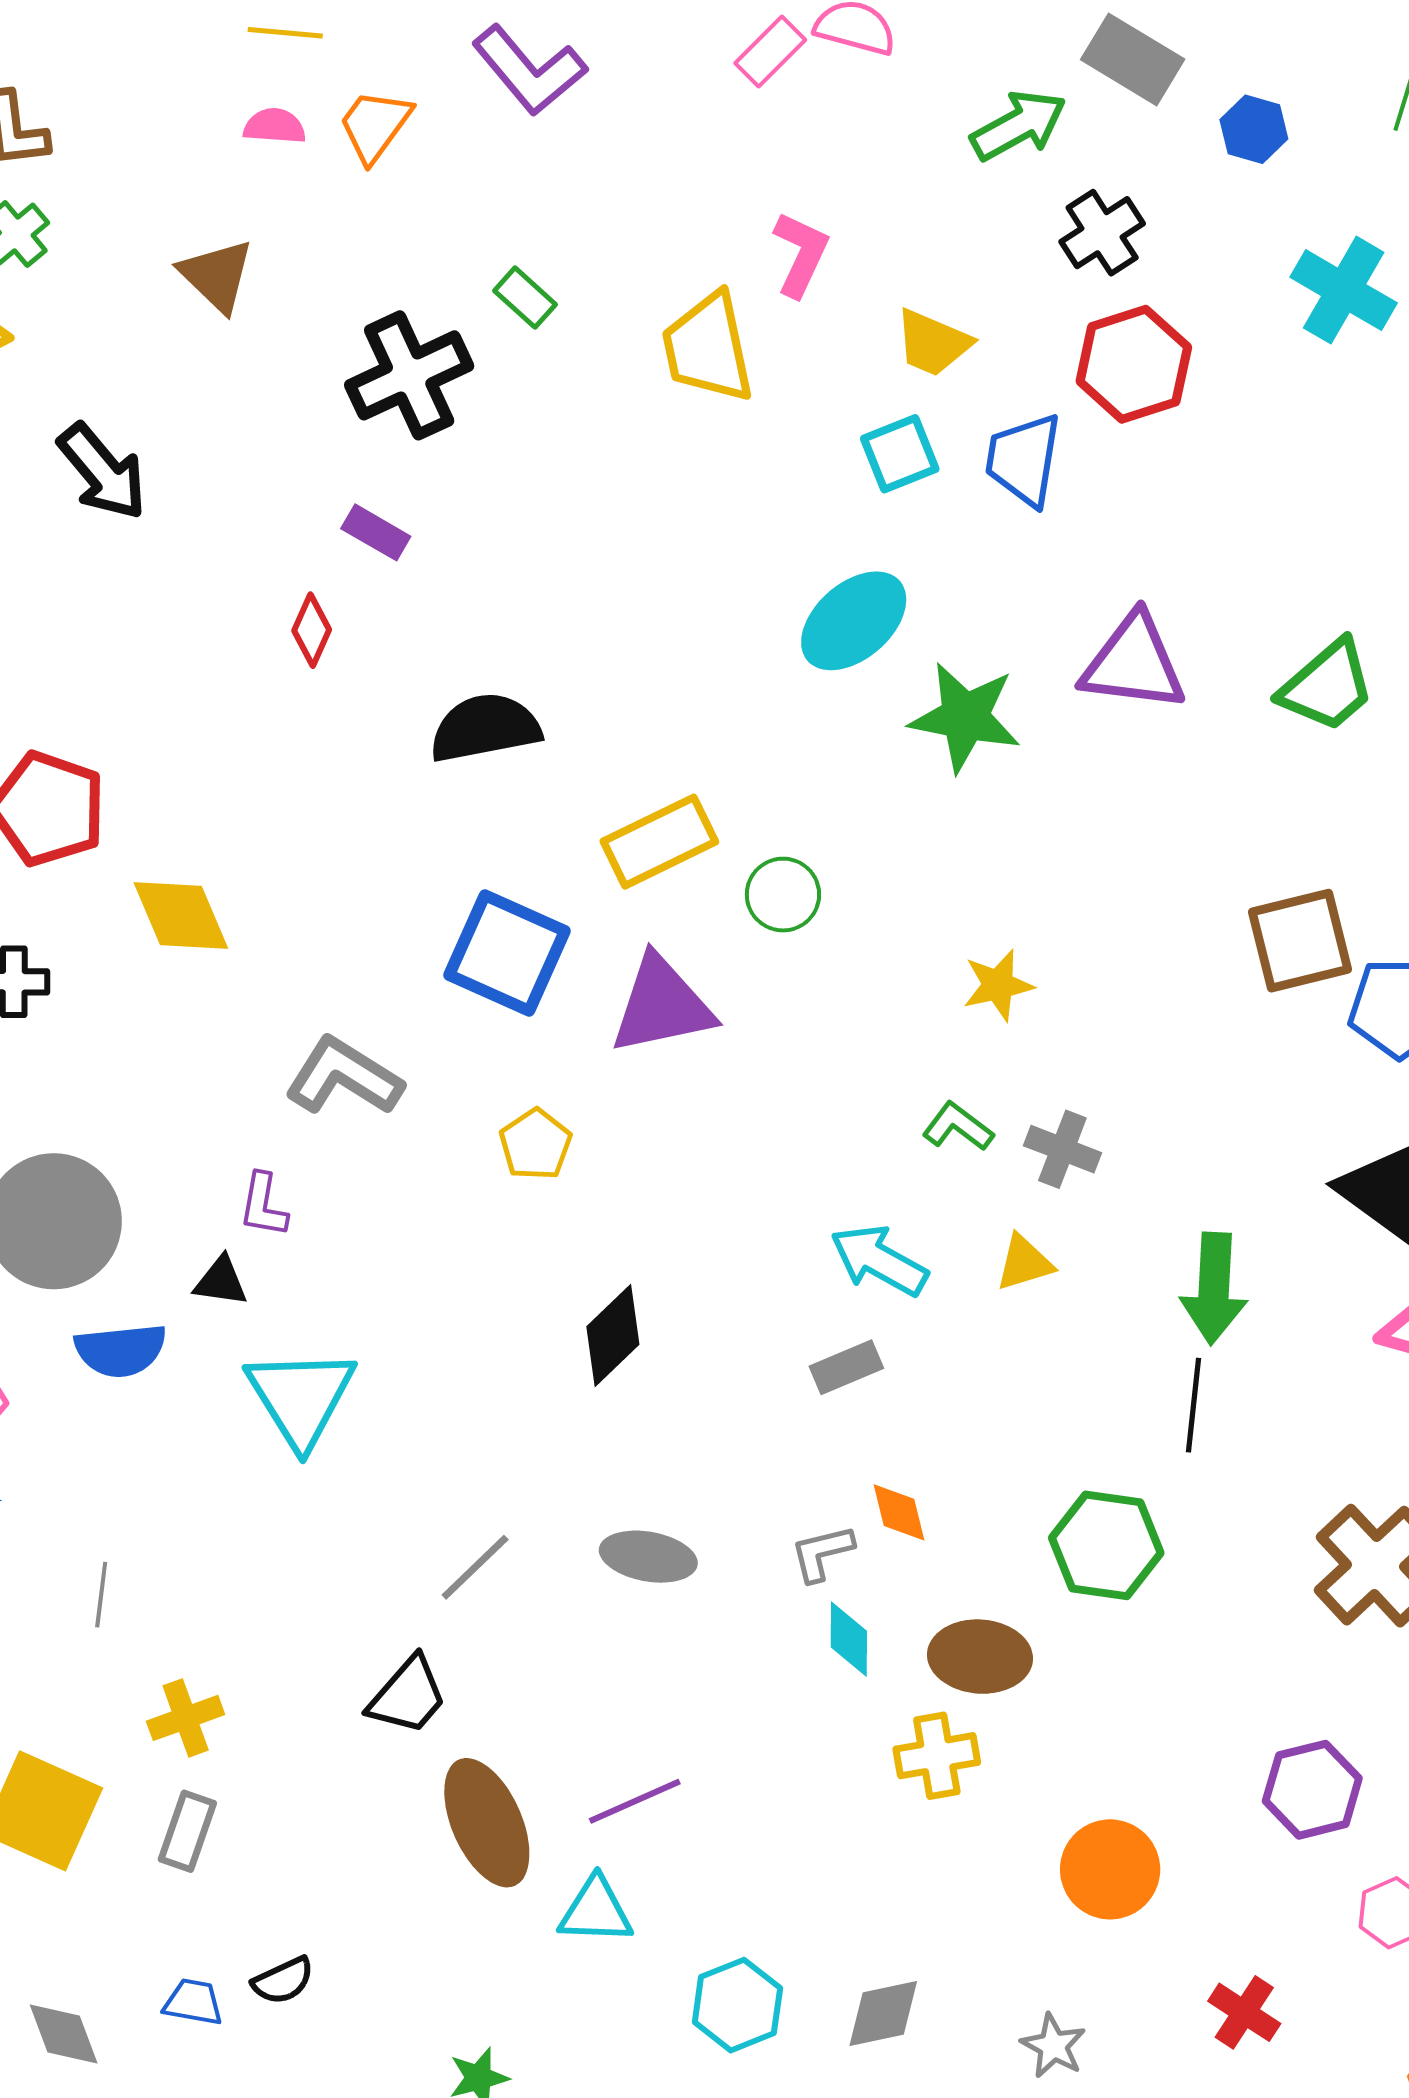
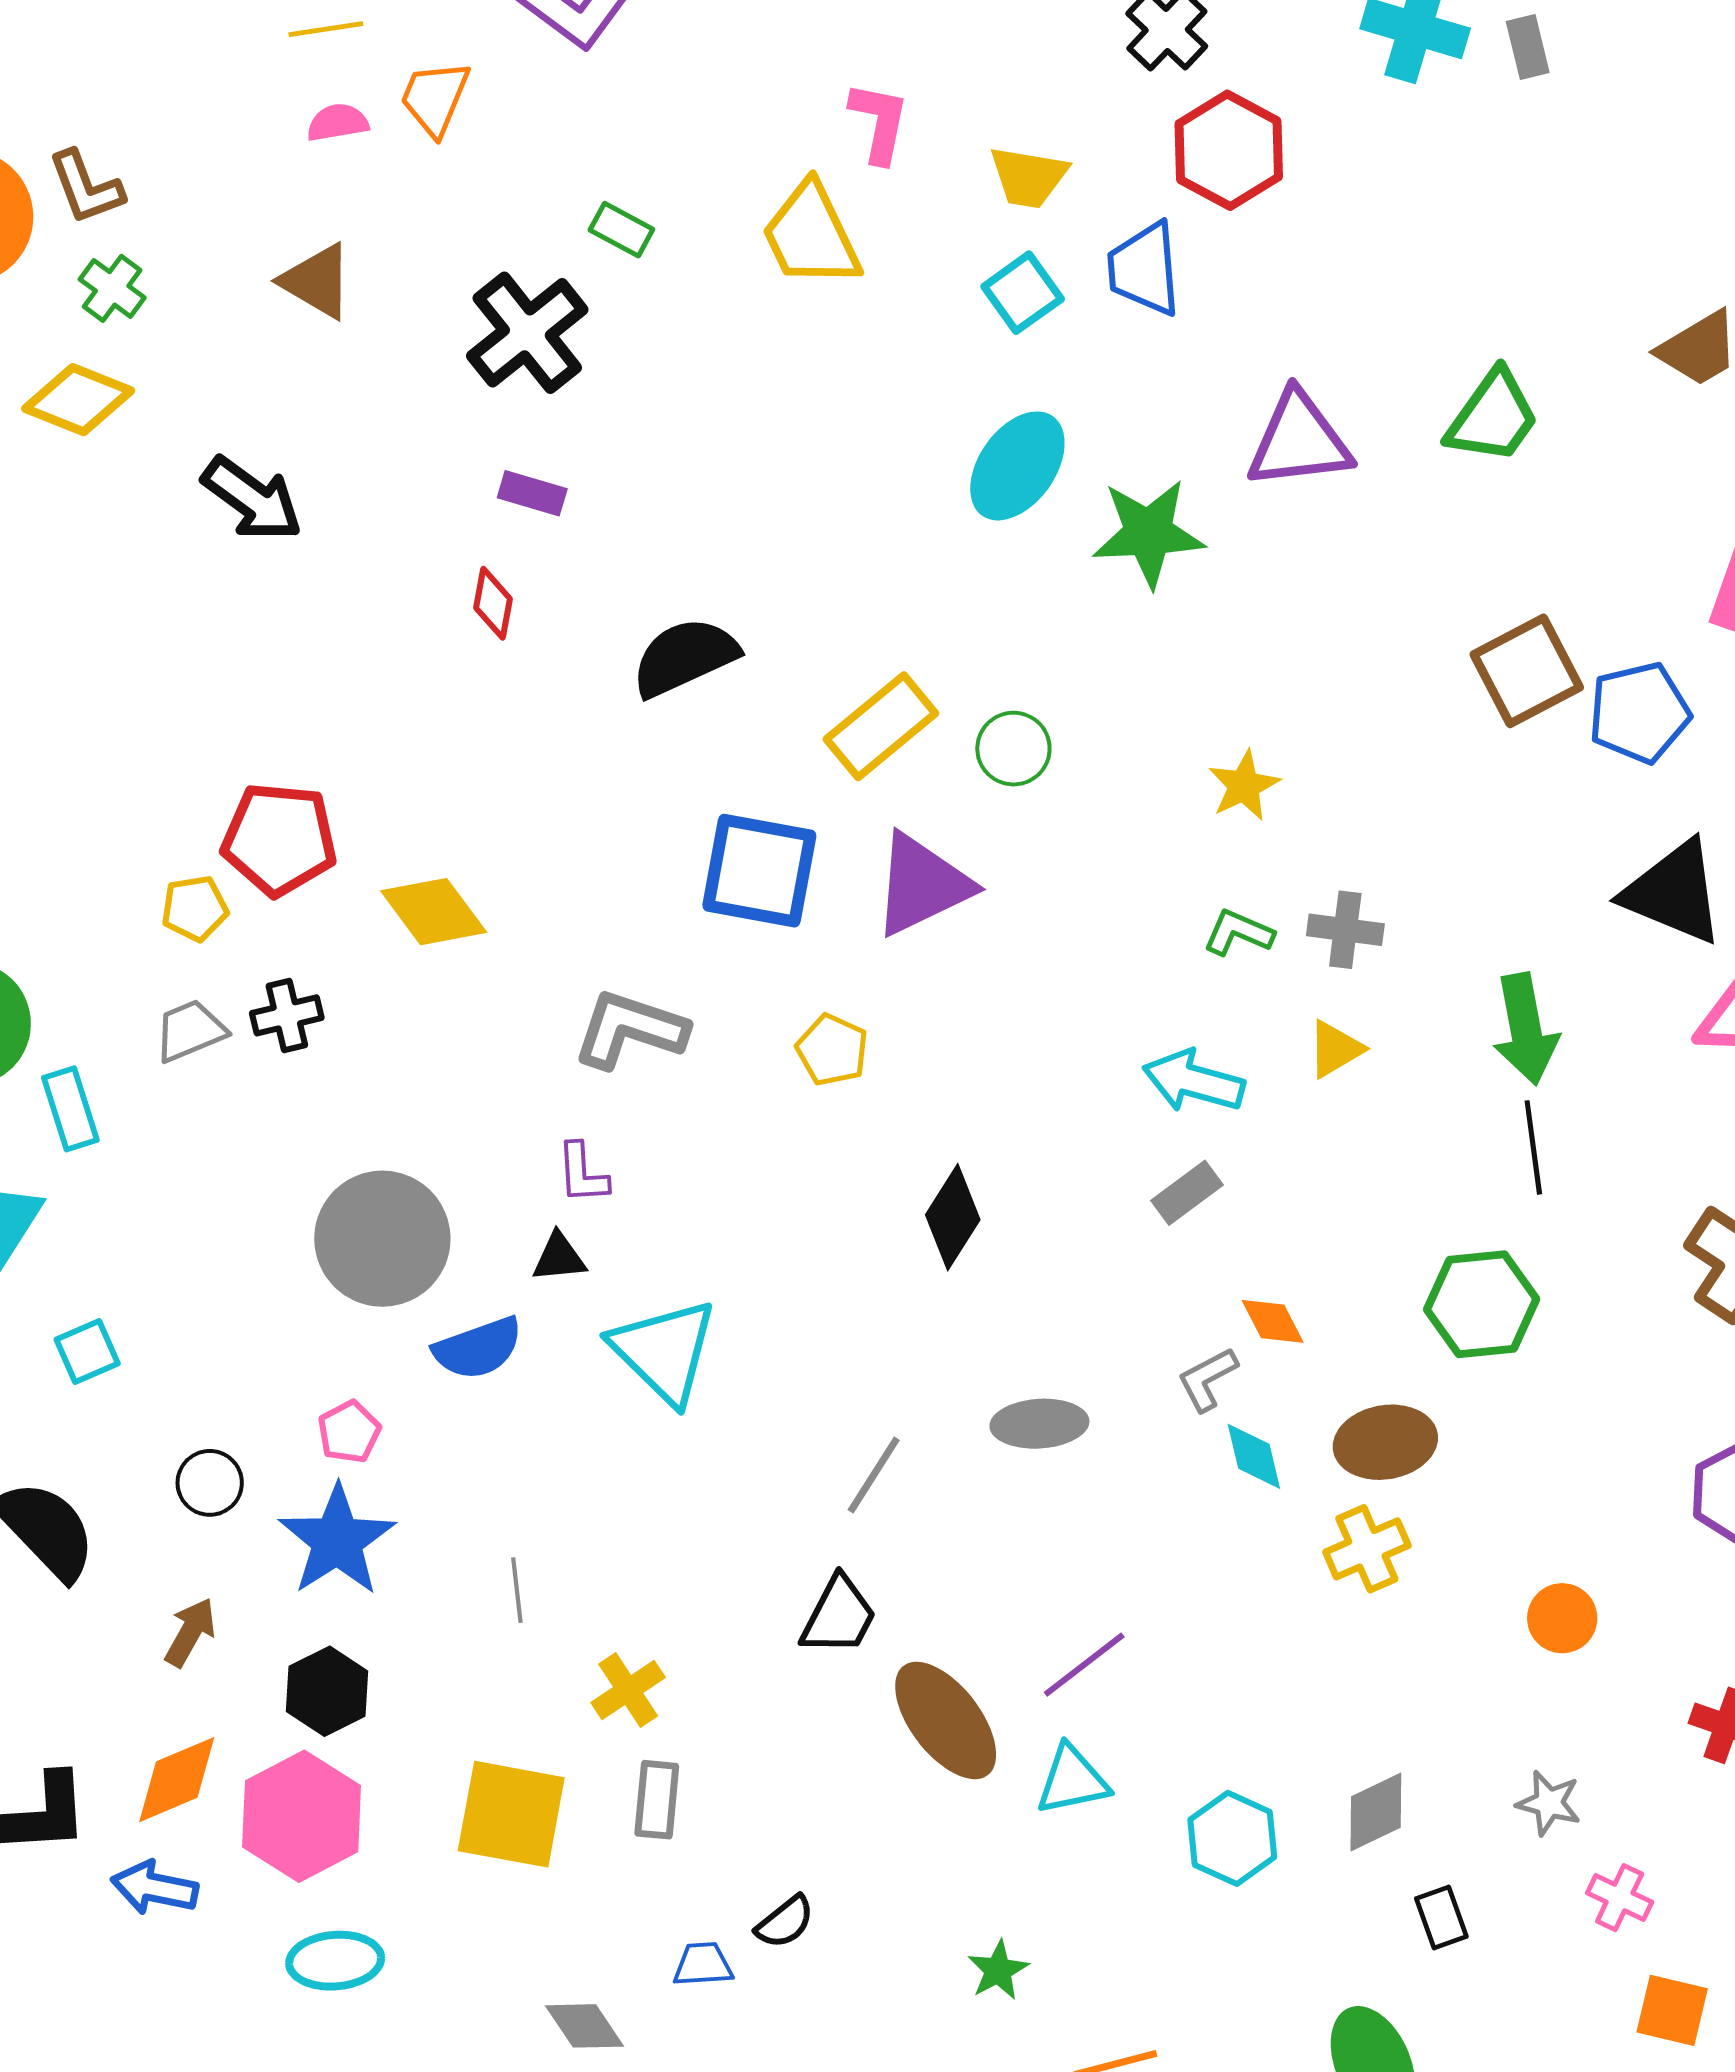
orange circle: (1110, 1869) -> (1562, 1618), size x0.7

